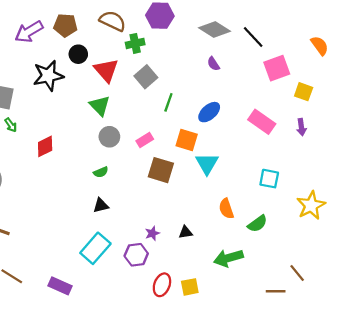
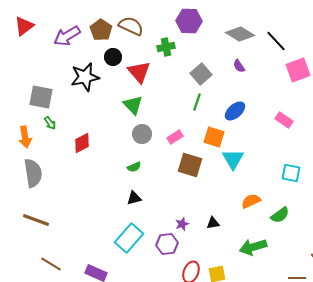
brown semicircle: (113, 21) -> (131, 26), moved
brown pentagon: (65, 25) -> (101, 30), turned 30
gray square: (146, 77) -> (201, 74), moved
pink rectangle: (262, 122) -> (284, 120), size x0.7
orange semicircle: (226, 209) -> (251, 201), turned 84

